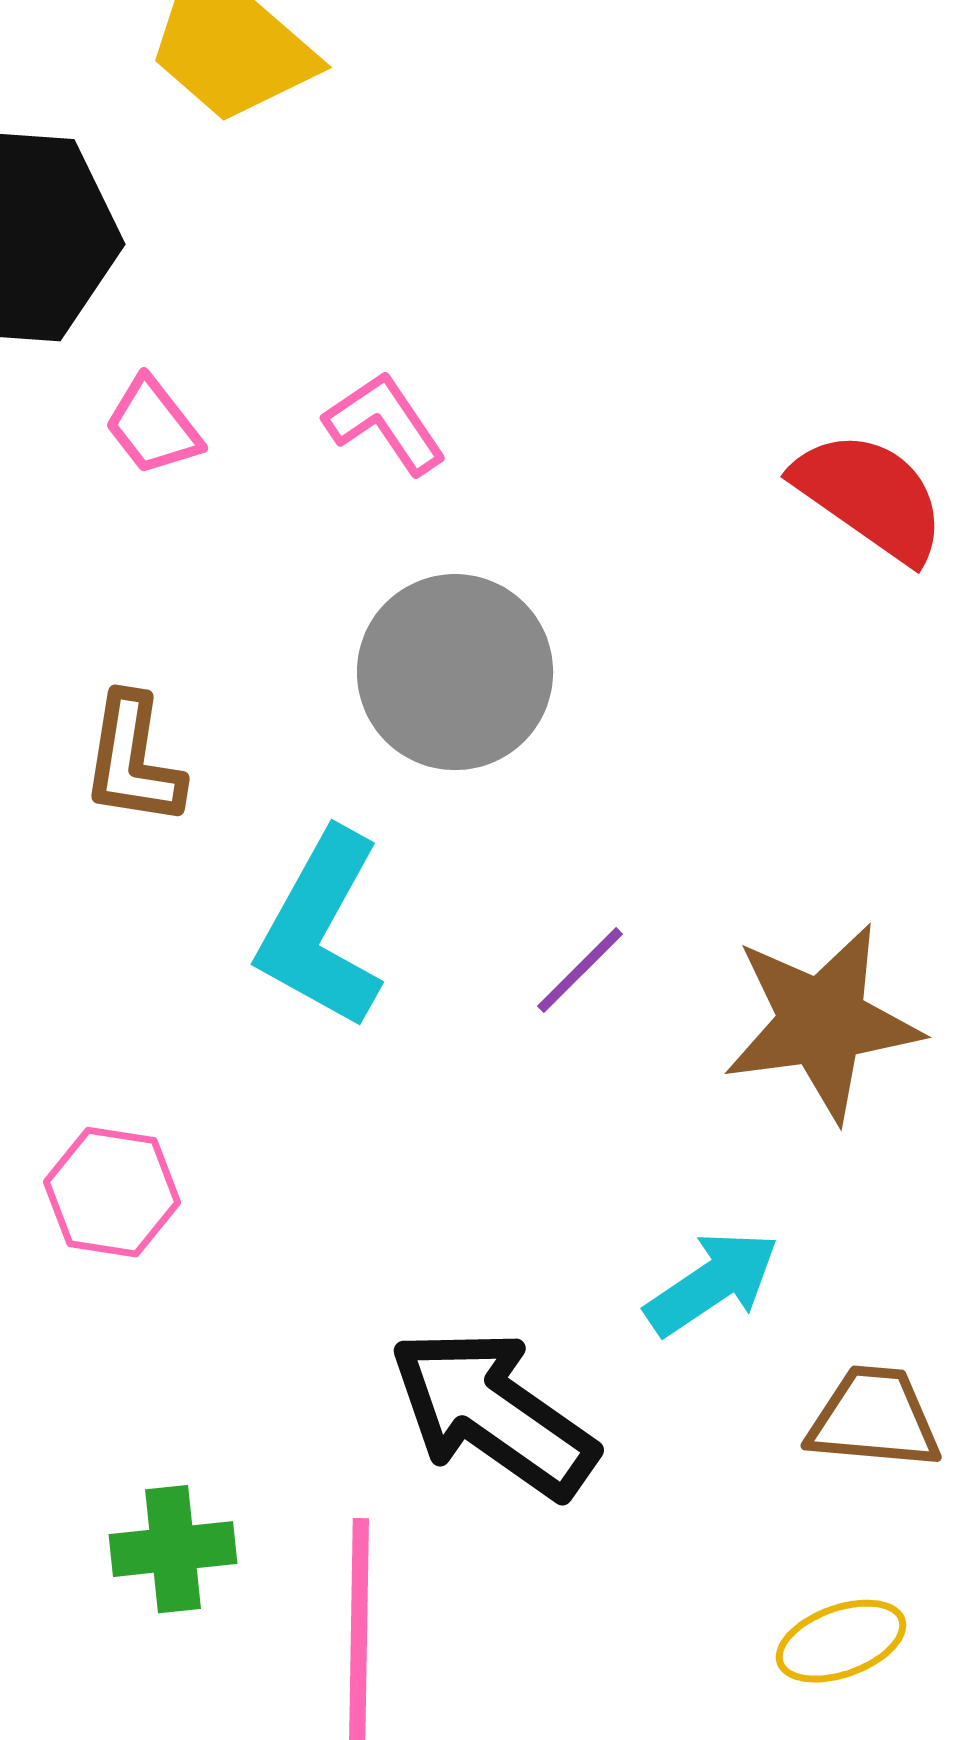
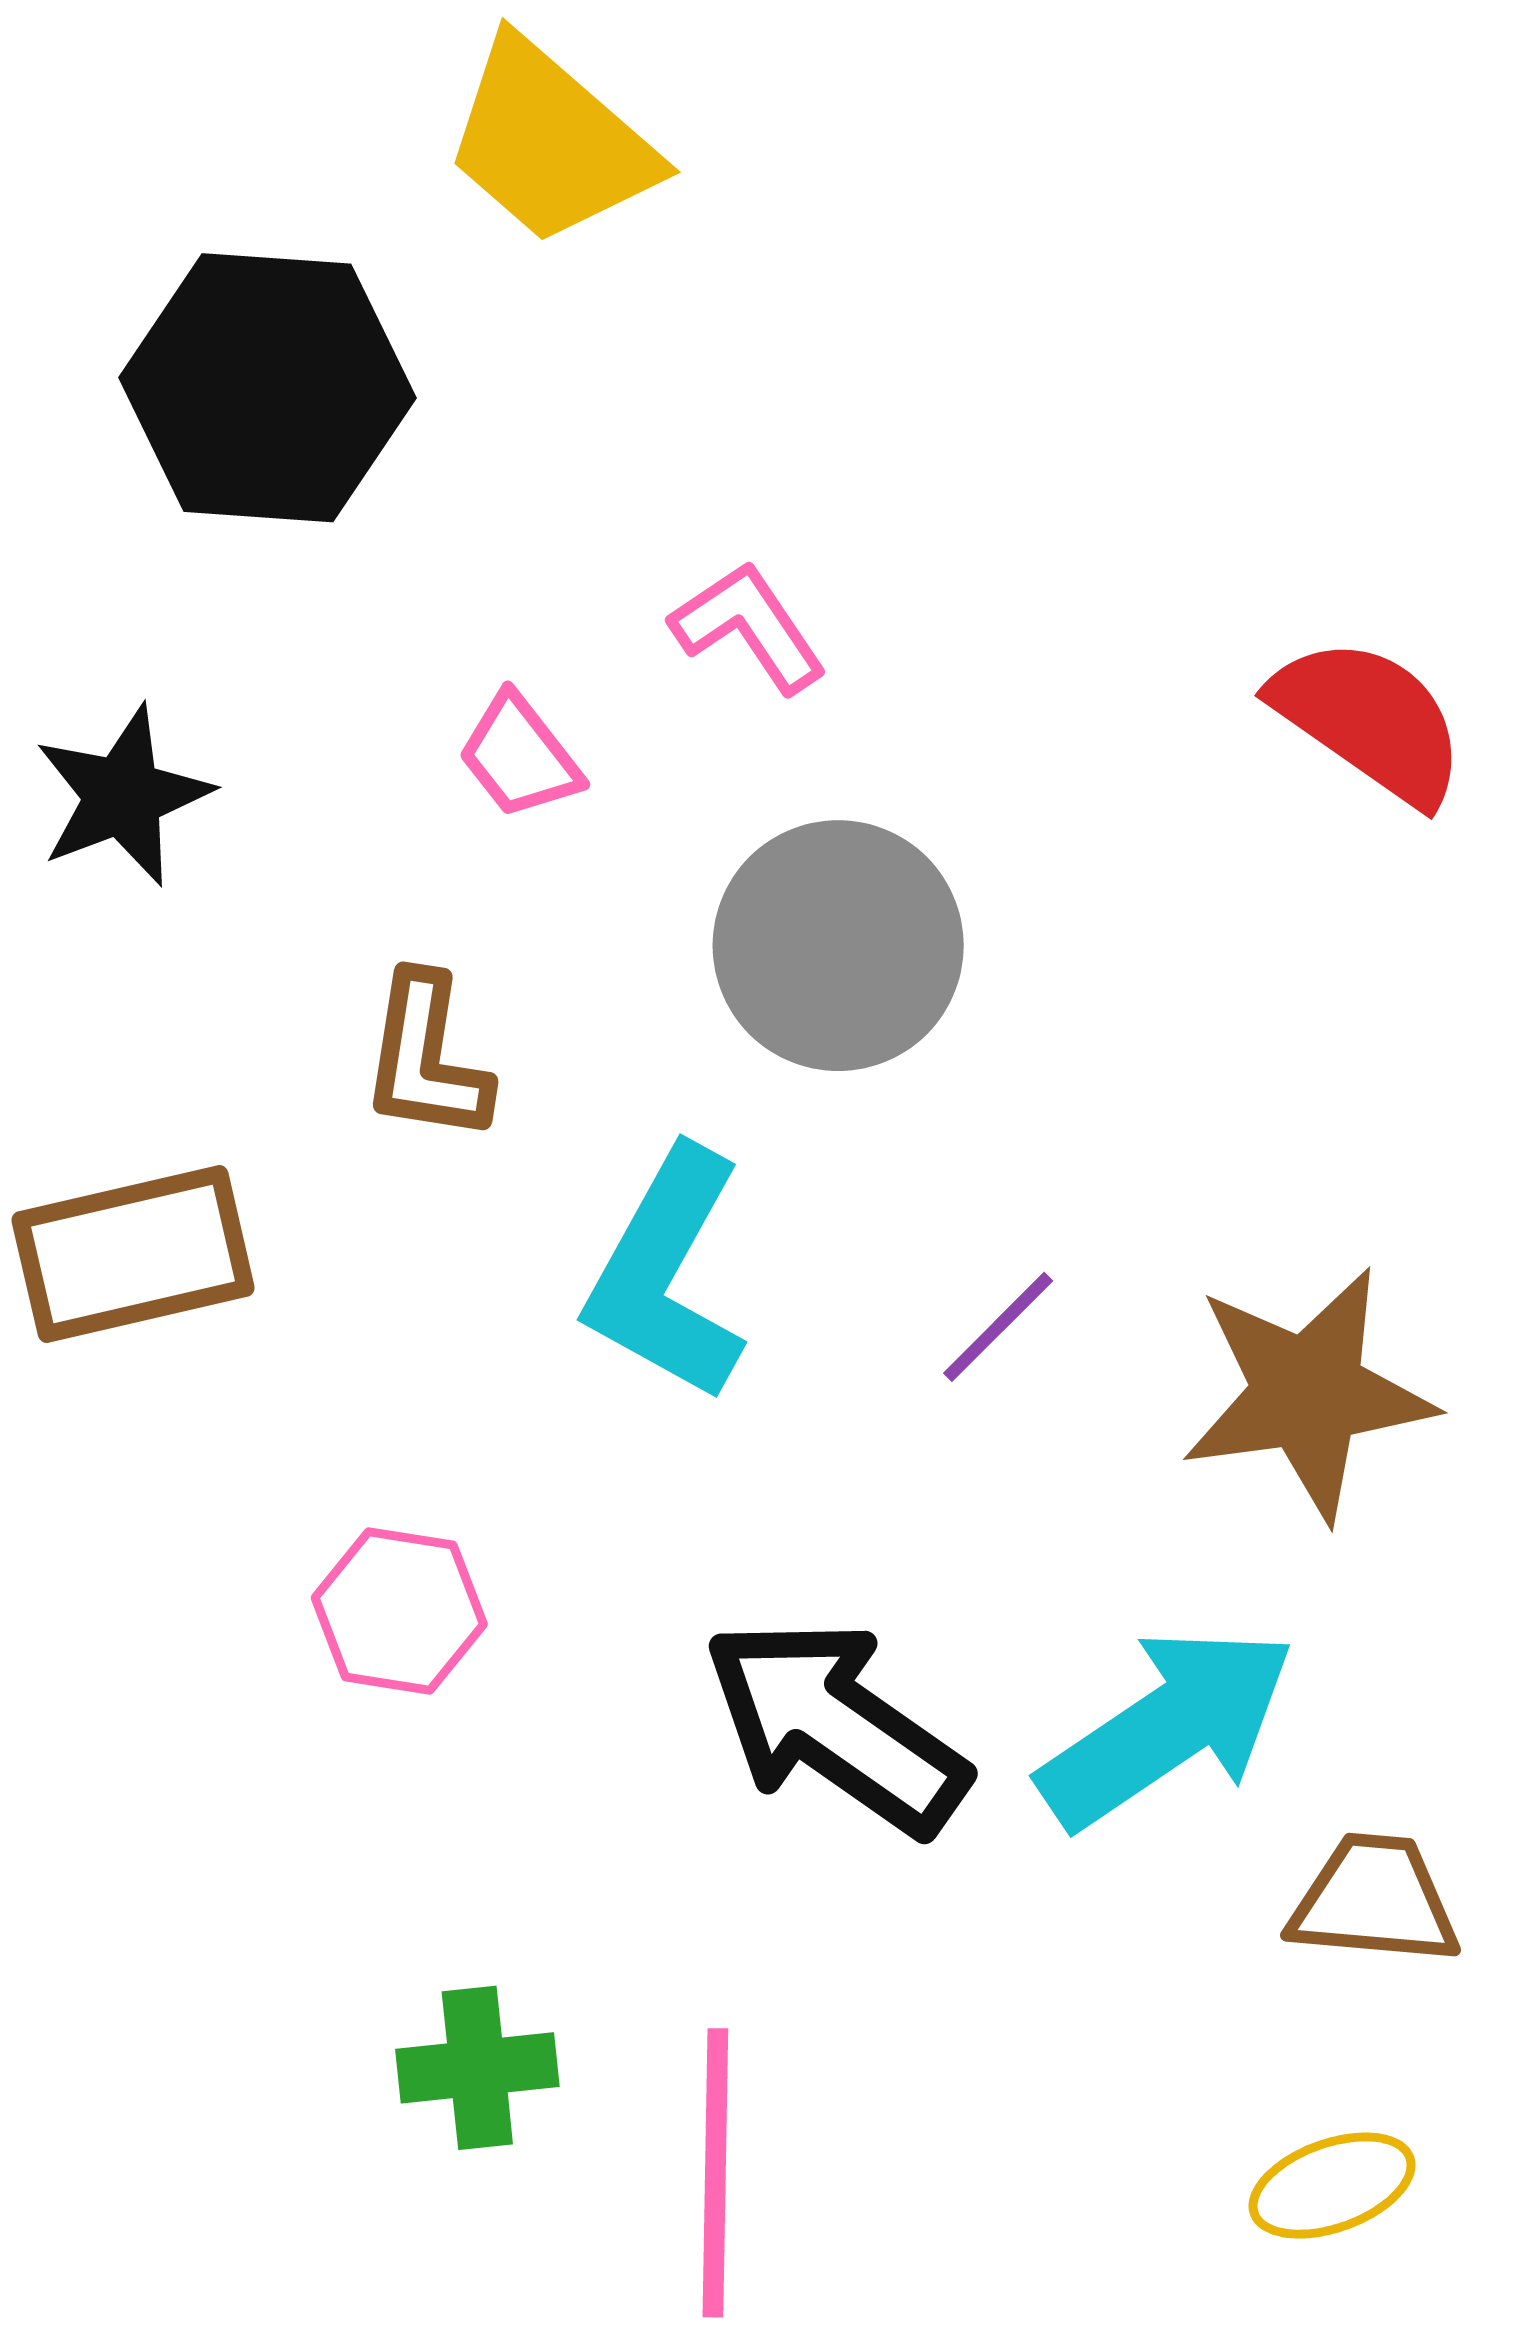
pink trapezoid: (153, 426) -> (520, 756), moved
cyan arrow: (712, 1283) -> (1167, 1727), size x1.5
black arrow: (493, 1413) -> (836, 1726), moved

